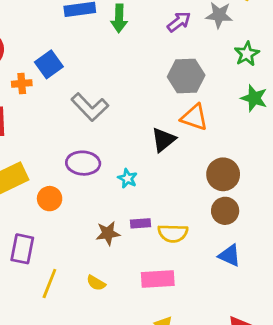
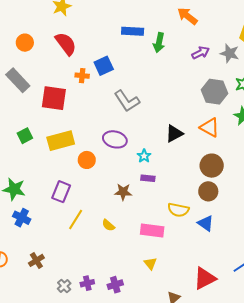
gray hexagon: (186, 76) -> (215, 92), moved
orange triangle: (194, 117) -> (210, 127), moved
purple rectangle: (140, 223) -> (148, 178), moved
yellow semicircle: (173, 233) -> (178, 210), moved

